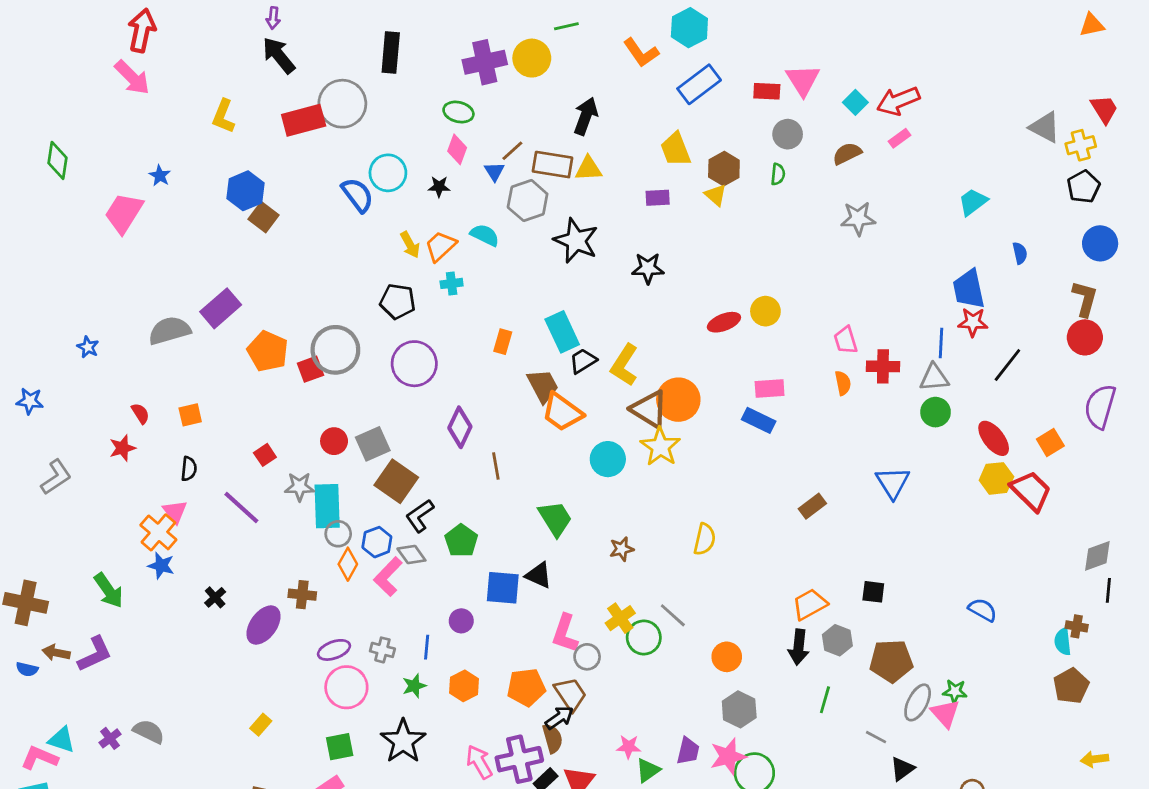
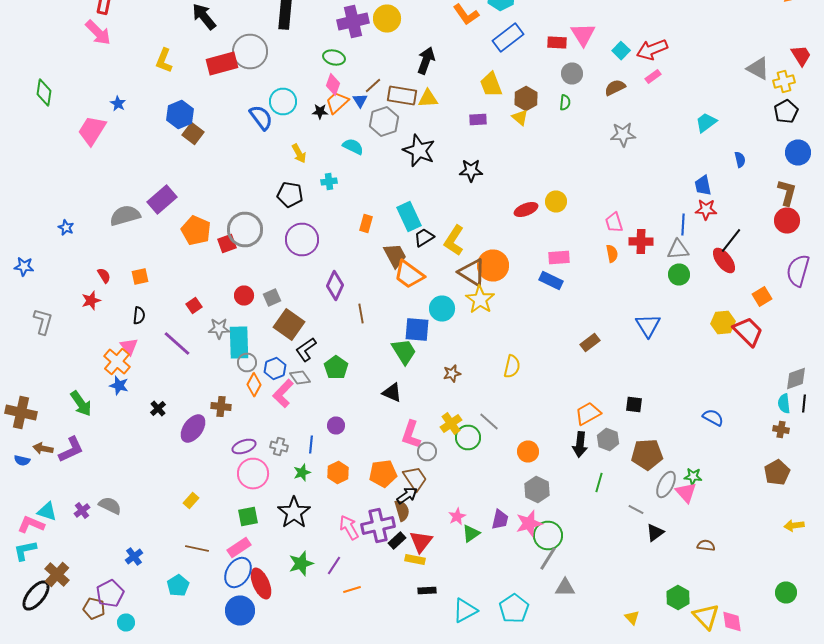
orange trapezoid: (440, 246) -> (337, 102), moved
blue trapezoid: (969, 289) -> (703, 186), size x0.7
red ellipse: (994, 438) -> (724, 260), moved
gray square: (373, 444) -> (272, 298), size x0.7
gray L-shape: (56, 477) -> (43, 322), turned -40
blue square: (503, 588) -> (417, 330), moved
cyan semicircle: (1063, 642) -> (784, 404), moved
pink star: (629, 747) -> (457, 516), turned -30

